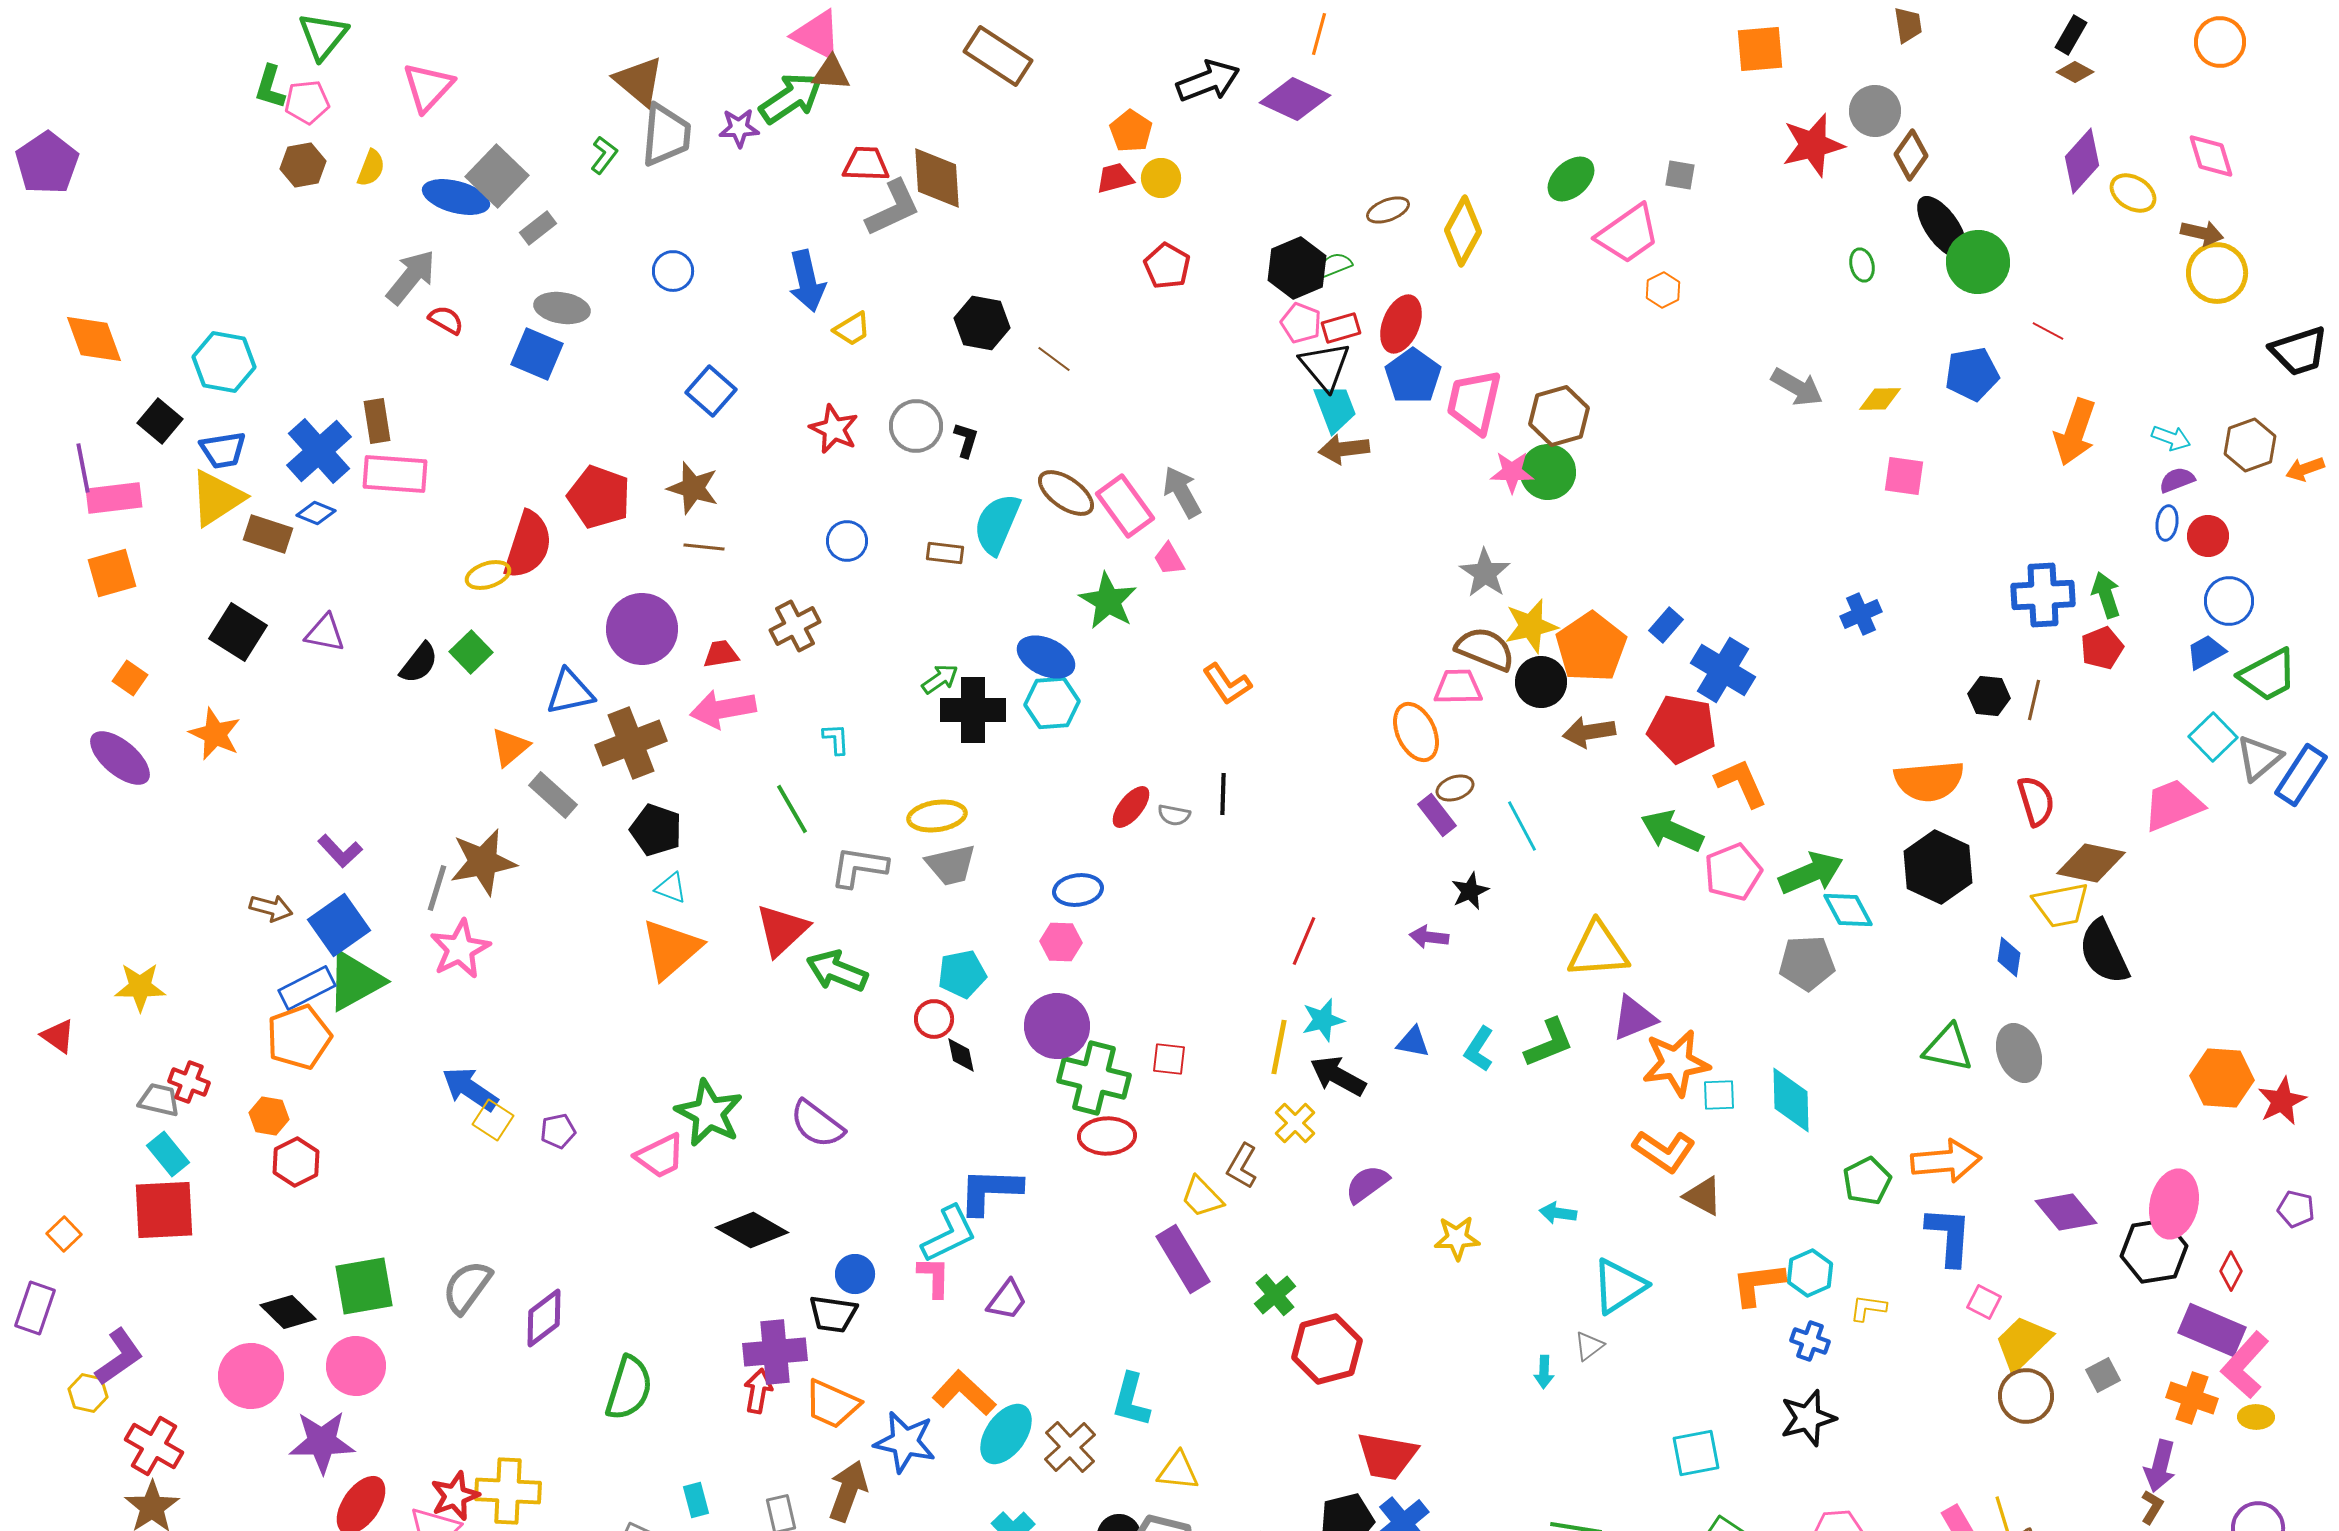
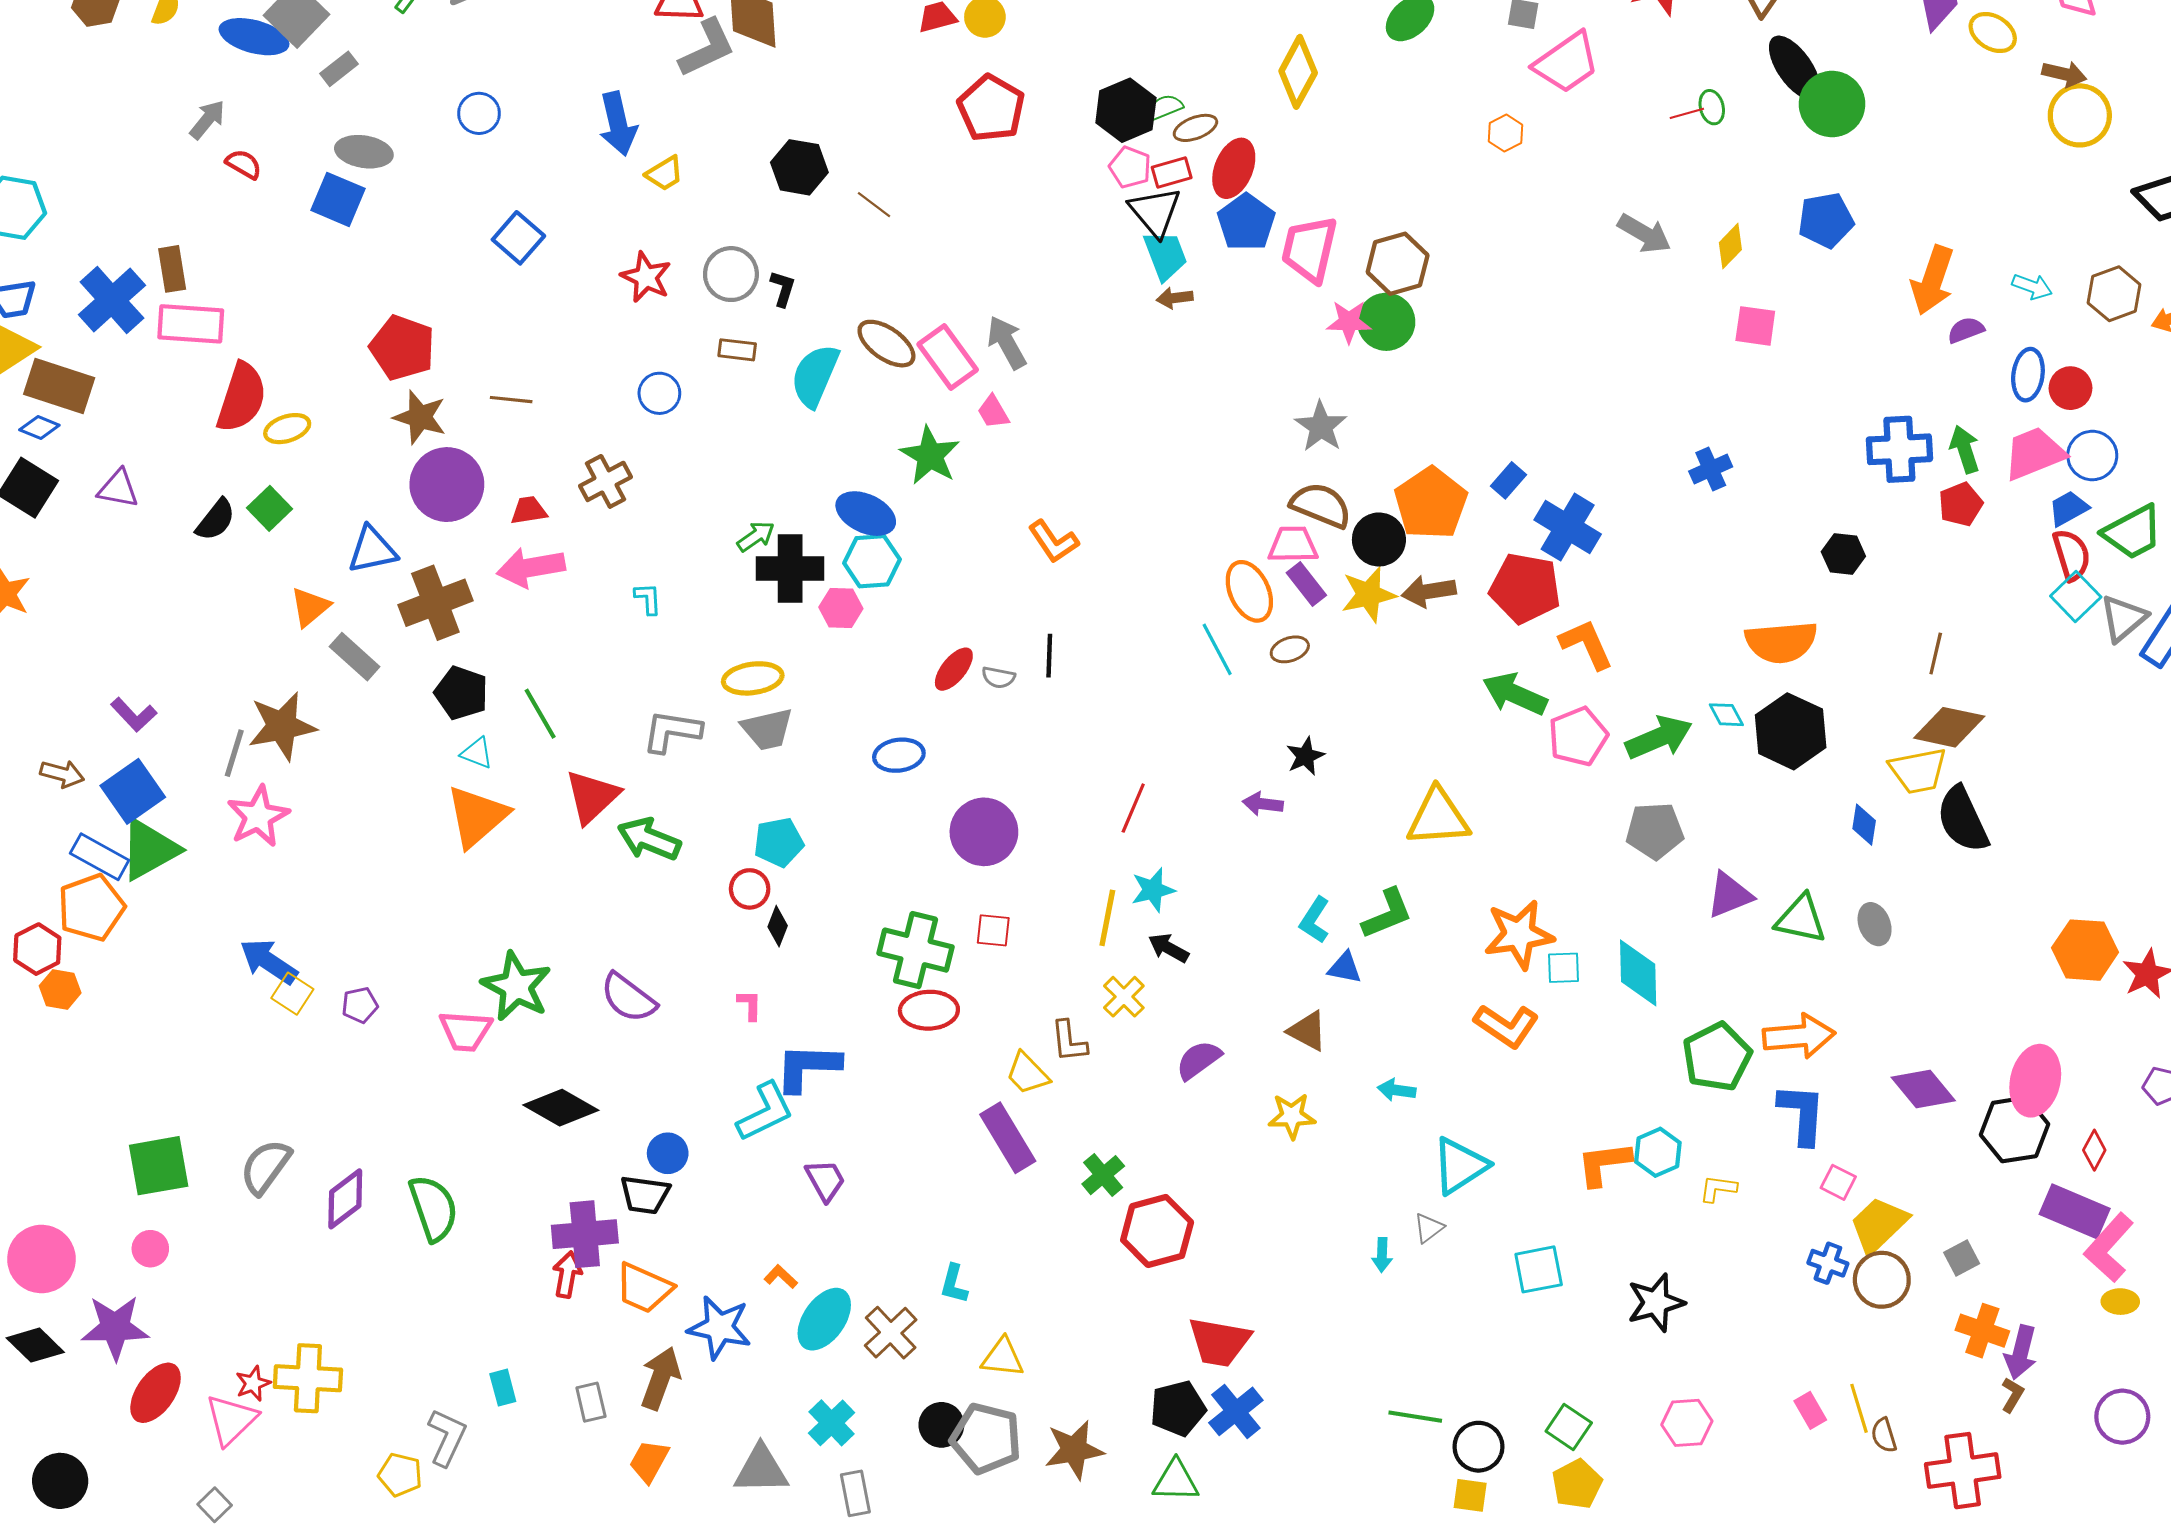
brown ellipse: (1388, 210) -> (1195, 128), moved
pink trapezoid: (1628, 234) -> (1567, 63), moved
red pentagon: (1167, 266) -> (991, 108), size x1.4
gray arrow: (411, 277) -> (207, 120), size x0.7
red line: (2048, 331) -> (1687, 113), moved, turned -44
yellow diamond: (1880, 399) -> (1730, 246), turned -45
brown arrow: (1344, 449) -> (1175, 298), size x0.7
purple semicircle: (2177, 480) -> (1966, 330), moved
brown star: (693, 488) -> (420, 417), moved
blue diamond: (316, 513) -> (39, 428), moved
blue ellipse: (2167, 523) -> (2028, 375), size x1.4
brown rectangle: (268, 534) -> (59, 386), size x1.4
red semicircle: (528, 545) -> (242, 397), moved
brown rectangle: (945, 553) -> (737, 350), moved
yellow star: (1531, 626) -> (1369, 594), moved
brown line: (2034, 700) -> (1936, 654), moved
red semicircle: (2036, 801) -> (2072, 555), moved
pink trapezoid: (2173, 805) -> (2034, 453), moved
green line: (792, 809) -> (540, 714), moved
purple rectangle: (1437, 815) -> (1306, 584), moved
cyan line: (1522, 826) -> (1217, 649), moved
cyan diamond: (1848, 910) -> (1726, 715), moved, size x0.7
pink hexagon: (1061, 942) -> (841, 608), moved
blue rectangle: (307, 988) -> (100, 857), turned 56
purple triangle: (1634, 1018) -> (1729, 895), moved
purple circle: (1057, 1026) -> (984, 832), moved
blue triangle: (1413, 1042) -> (1345, 968), moved
gray ellipse: (2019, 1053) -> (1875, 924), size x0.7
black diamond: (961, 1055) -> (778, 926), turned 33
black arrow: (1338, 1076) -> (1168, 948), size x0.7
pink trapezoid: (660, 1156) -> (466, 1031), turned 30
red hexagon: (296, 1162) -> (37, 949), moved
brown L-shape: (1242, 1166) -> (1069, 1041), turned -36
green pentagon: (1867, 1181) -> (1717, 1057), size x1.4
brown triangle: (1703, 1196) -> (1307, 1031), moved
pink L-shape: (934, 1277) -> (750, 1005), moved, size x0.7
purple trapezoid: (1007, 1300) -> (825, 1180), turned -66
black diamond: (288, 1312) -> (35, 1345), moved
blue cross: (1810, 1341) -> (1828, 1263), moved
pink circle: (356, 1366) -> (150, 1249), size x0.6
green semicircle: (629, 1388) -> (433, 1208), moved, turned -36
orange L-shape: (964, 1393) -> (781, 1277), size x0.5
orange cross: (2192, 1398) -> (1982, 1331), moved
cyan L-shape: (1131, 1400) -> (954, 1284), size x0.7
cyan square: (1696, 1453) -> (1539, 1269), moved
red star: (455, 1496) -> (253, 1383), size x0.7

